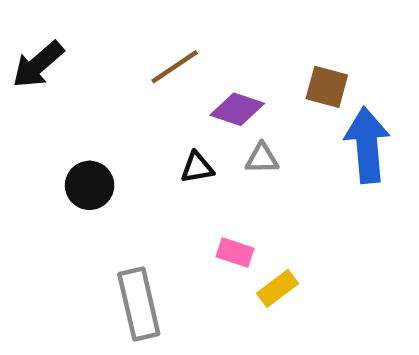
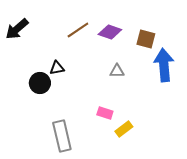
purple diamond: (237, 109) -> (110, 32), moved
black triangle: (197, 167) -> (57, 68), moved

